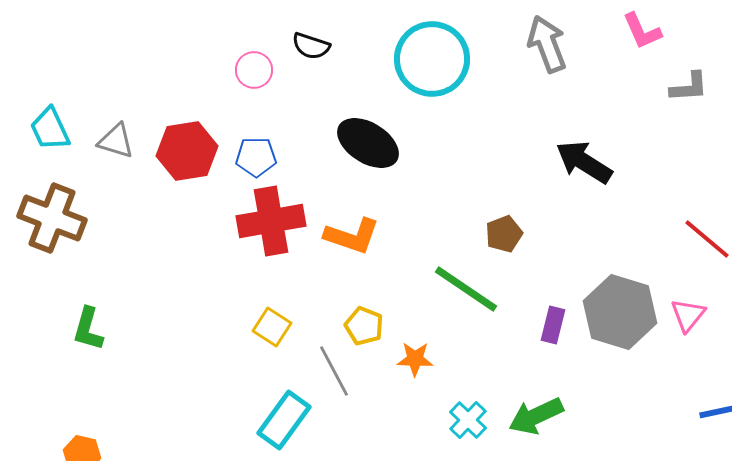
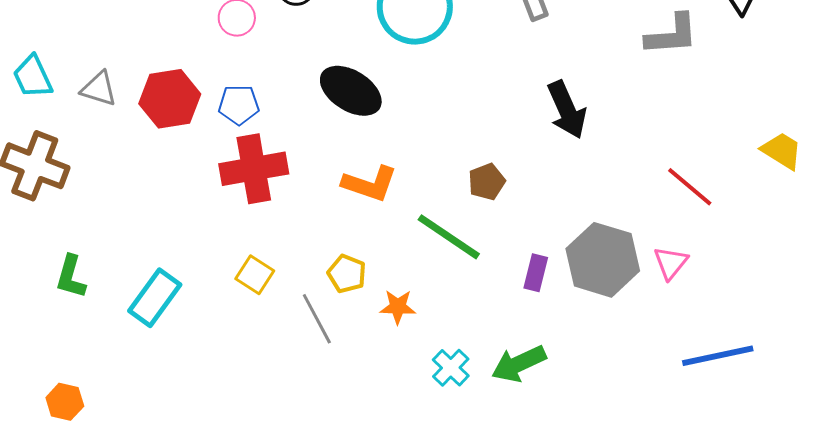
gray L-shape: (689, 87) -> (672, 35), size x1.4
black arrow: (584, 162) -> (567, 110), turned -146
orange L-shape: (352, 236) -> (370, 184), moved
cyan rectangle: (284, 420) -> (155, 298), moved

